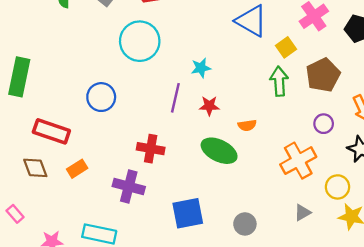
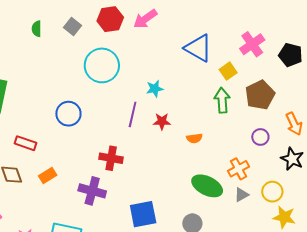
red rectangle: (51, 131) -> (26, 143), size x0.7
green ellipse: (219, 151) -> (207, 186), moved
orange cross: (298, 161) -> (239, 169), size x0.7
gray triangle: (302, 213) -> (241, 195), moved

